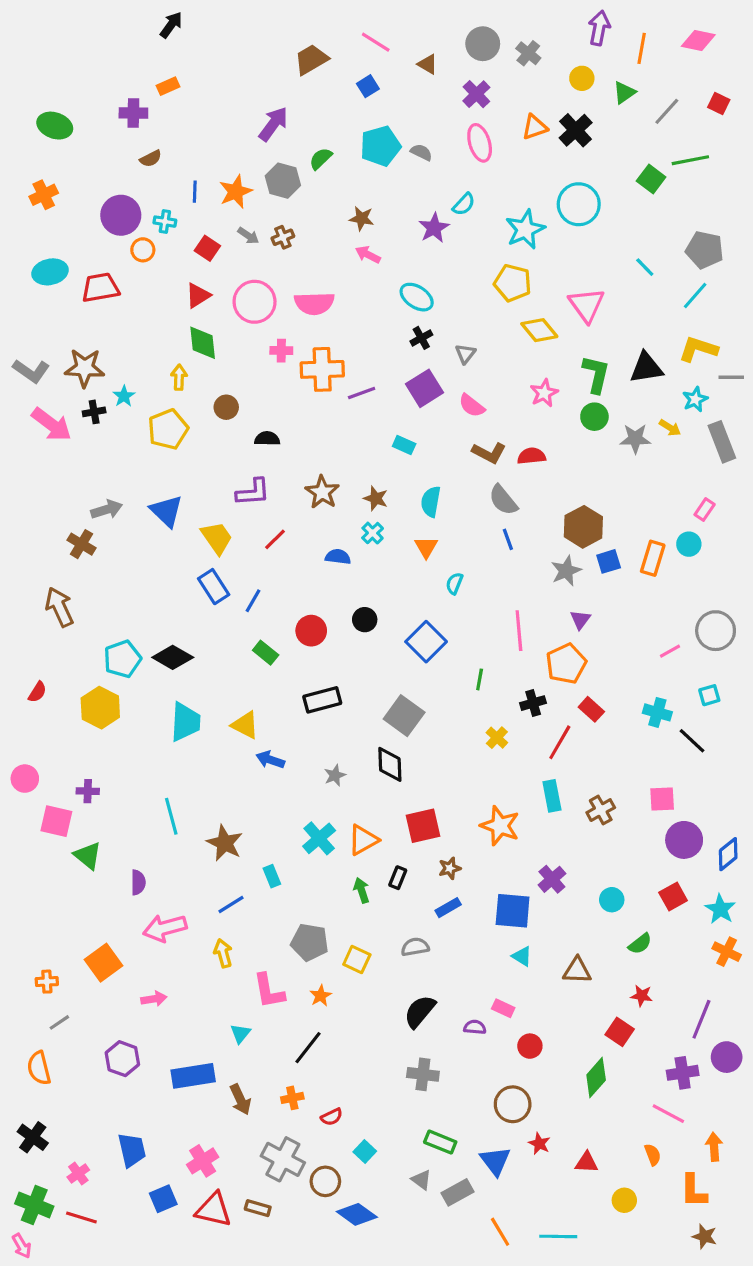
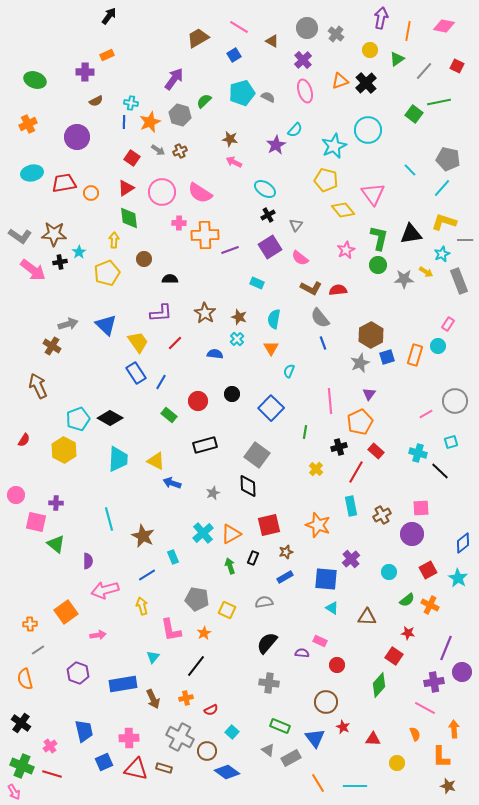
cyan cross: (165, 222) -> (131, 103), moved
orange circle: (143, 250) -> (91, 193), moved
pink semicircle: (314, 303) -> (200, 193), turned 35
purple circle: (684, 840) -> (412, 534), moved
orange cross: (727, 952) -> (430, 605), moved
pink cross: (203, 1161) -> (129, 738), turned 30

